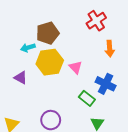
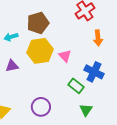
cyan arrow: (28, 48) -> (11, 37), moved
purple triangle: (21, 78) -> (12, 66), turned -40

